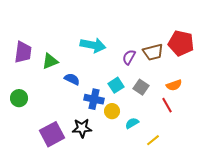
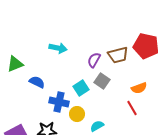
cyan arrow: (93, 45) -> (58, 48), size x0.7
gray square: (141, 87) -> (102, 81), moved

